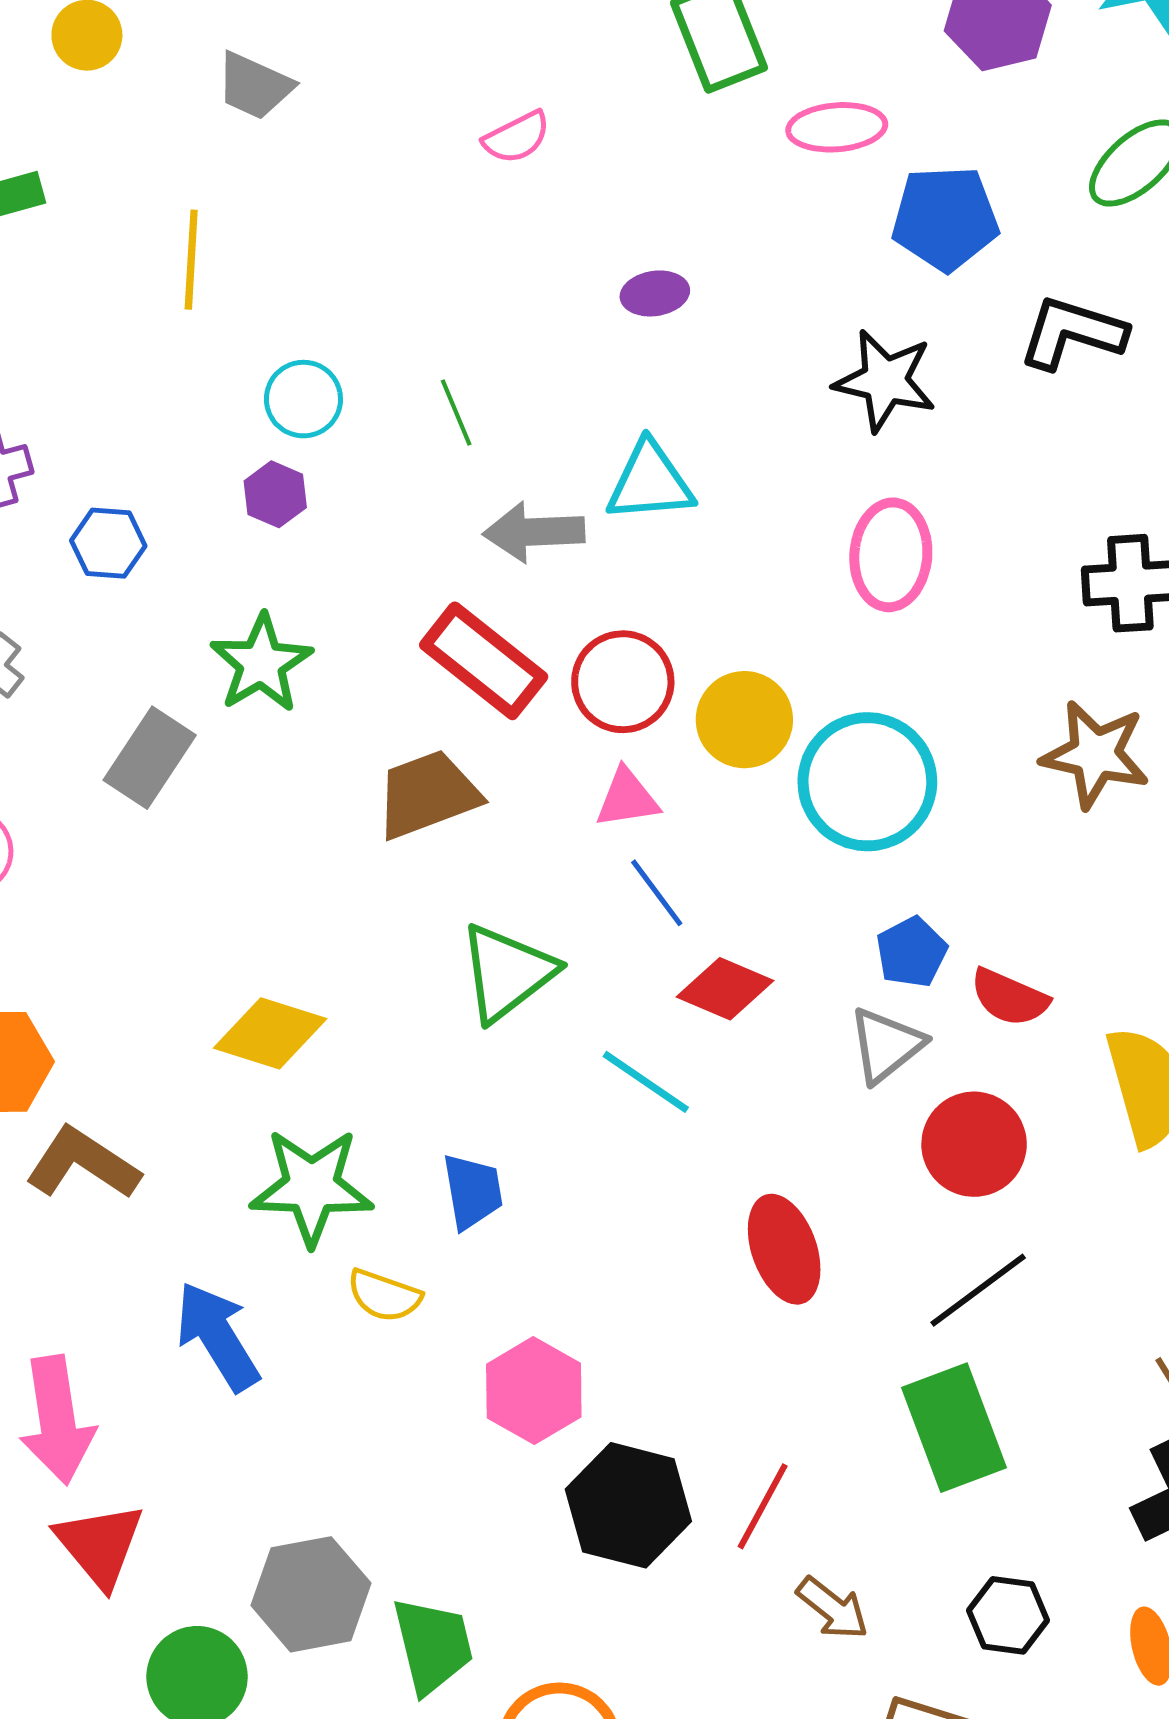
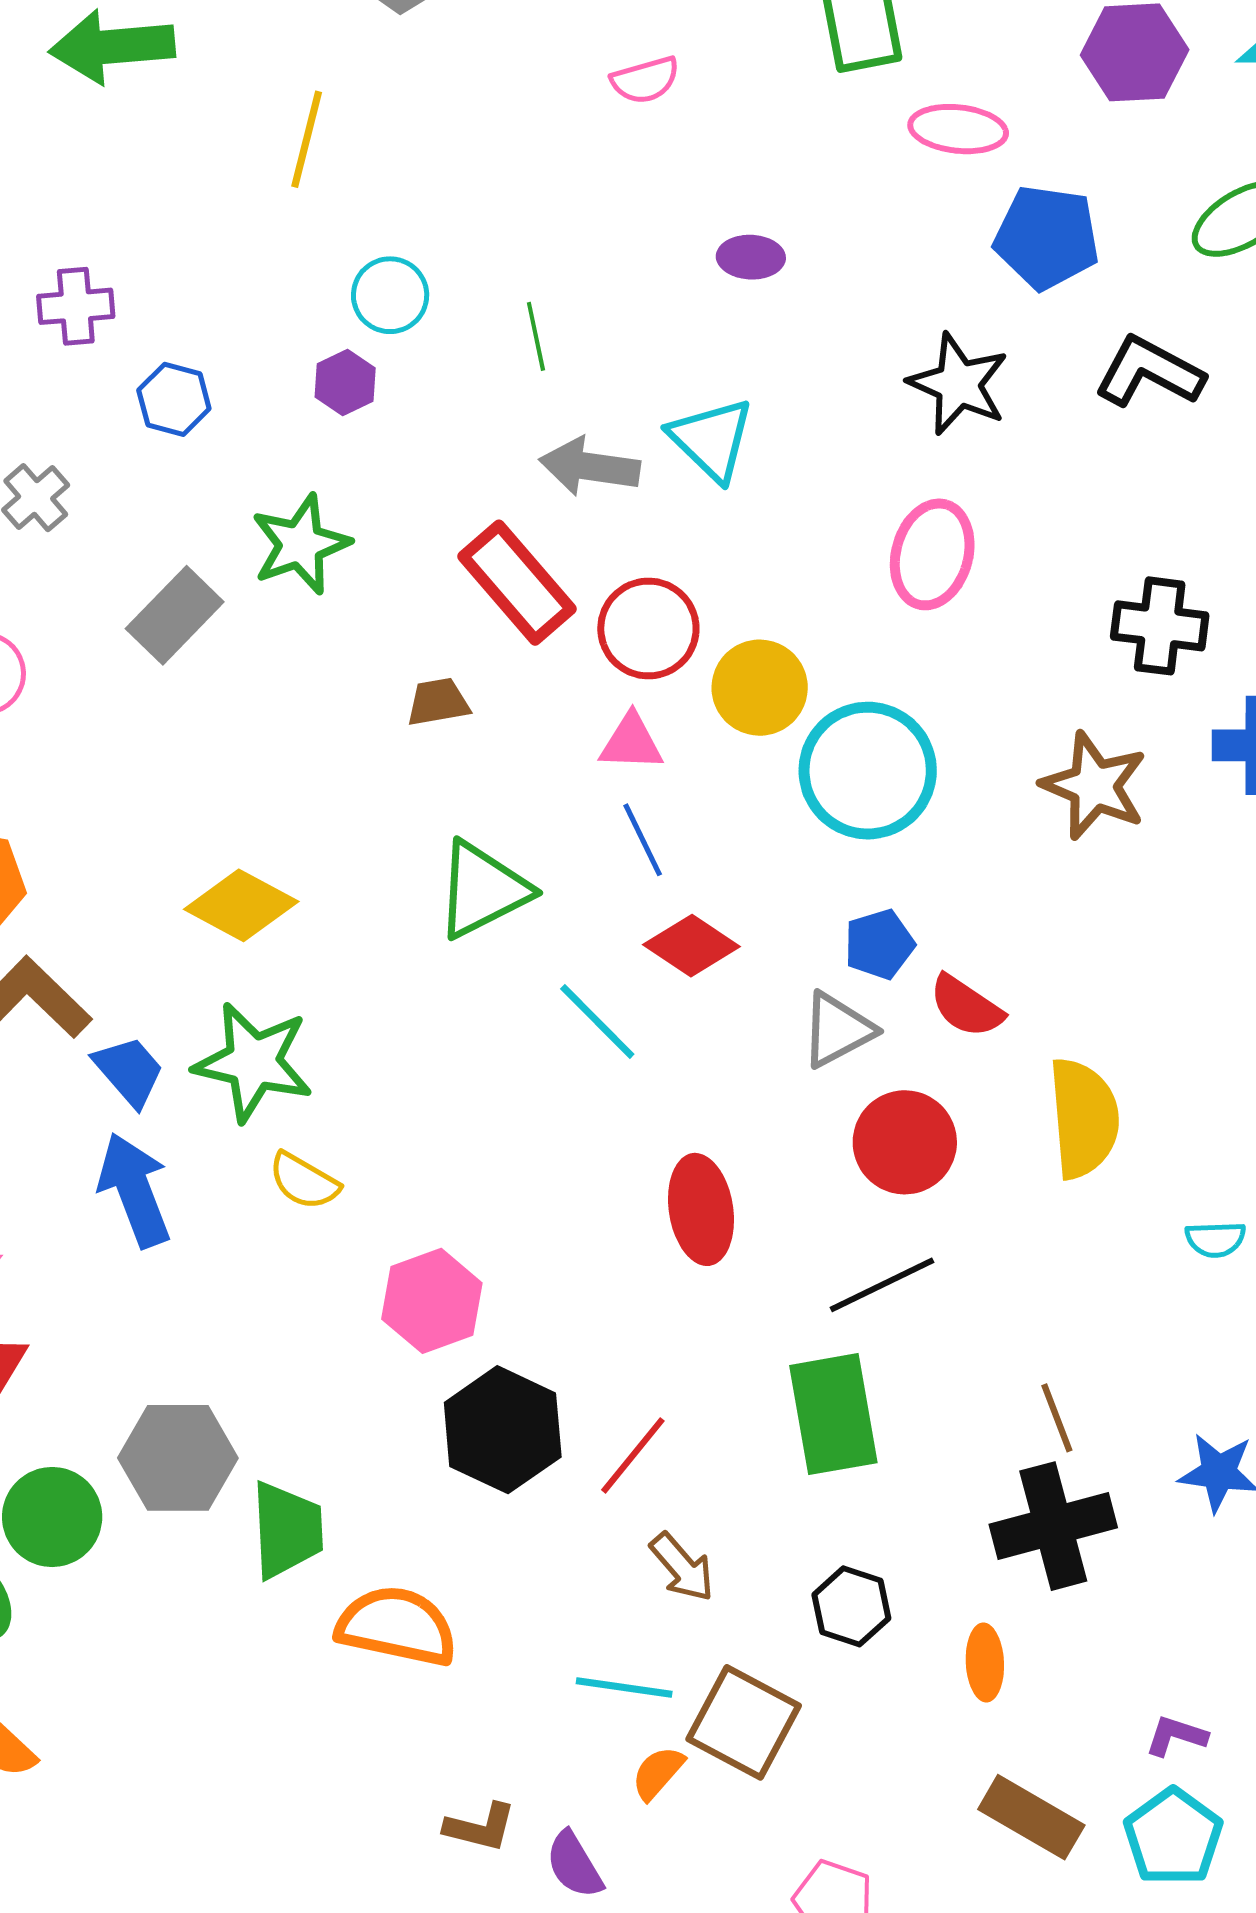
cyan triangle: (650, 482) -> (712, 439), turned 38
brown trapezoid: (428, 794) -> (438, 702), size x0.6
blue trapezoid: (473, 1191) -> (129, 1071), moved, turned -42

